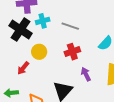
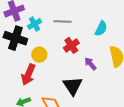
red arrow: (23, 68) -> (28, 75), size x1.5

